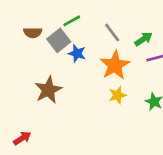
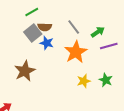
green line: (72, 21) -> (32, 12), moved
brown semicircle: (33, 33) -> (45, 27), moved
yellow star: (117, 95) -> (84, 81), moved

